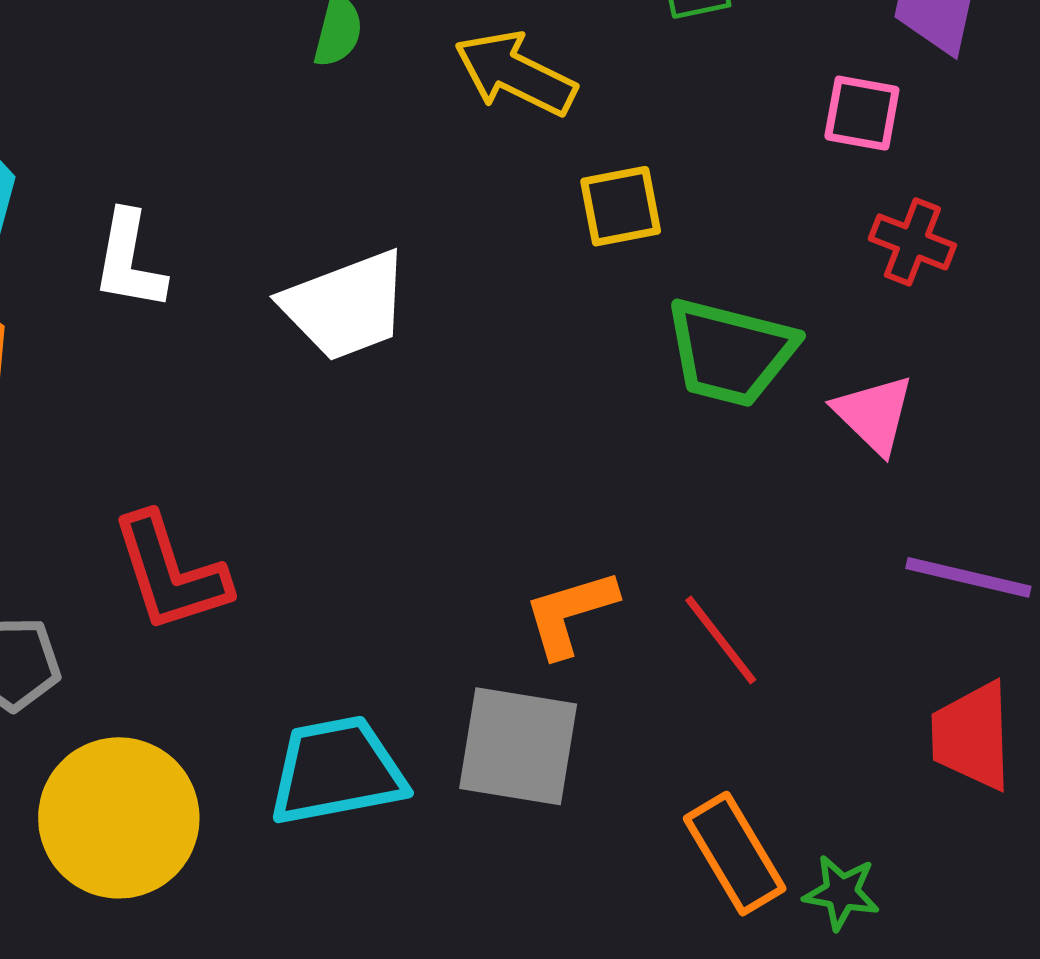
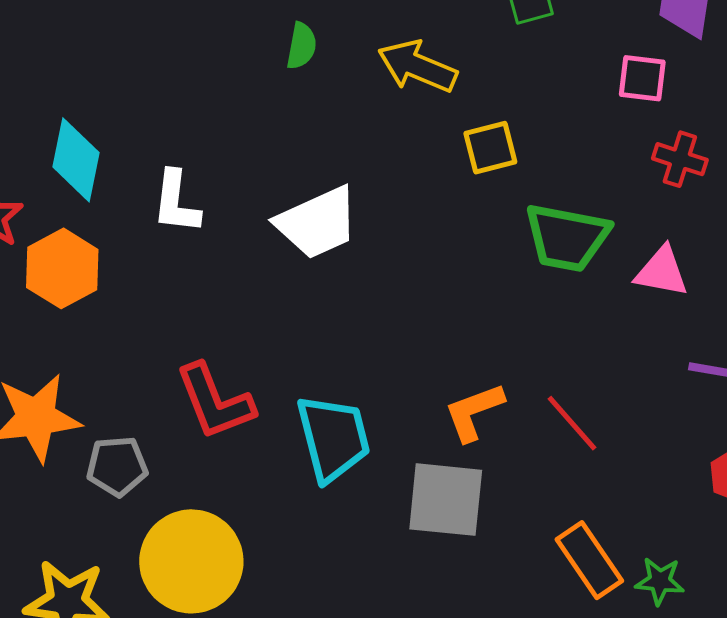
pink triangle: (874, 414) -> (662, 272), turned -30
cyan trapezoid: (337, 771) -> (333, 438), moved, turned 90

